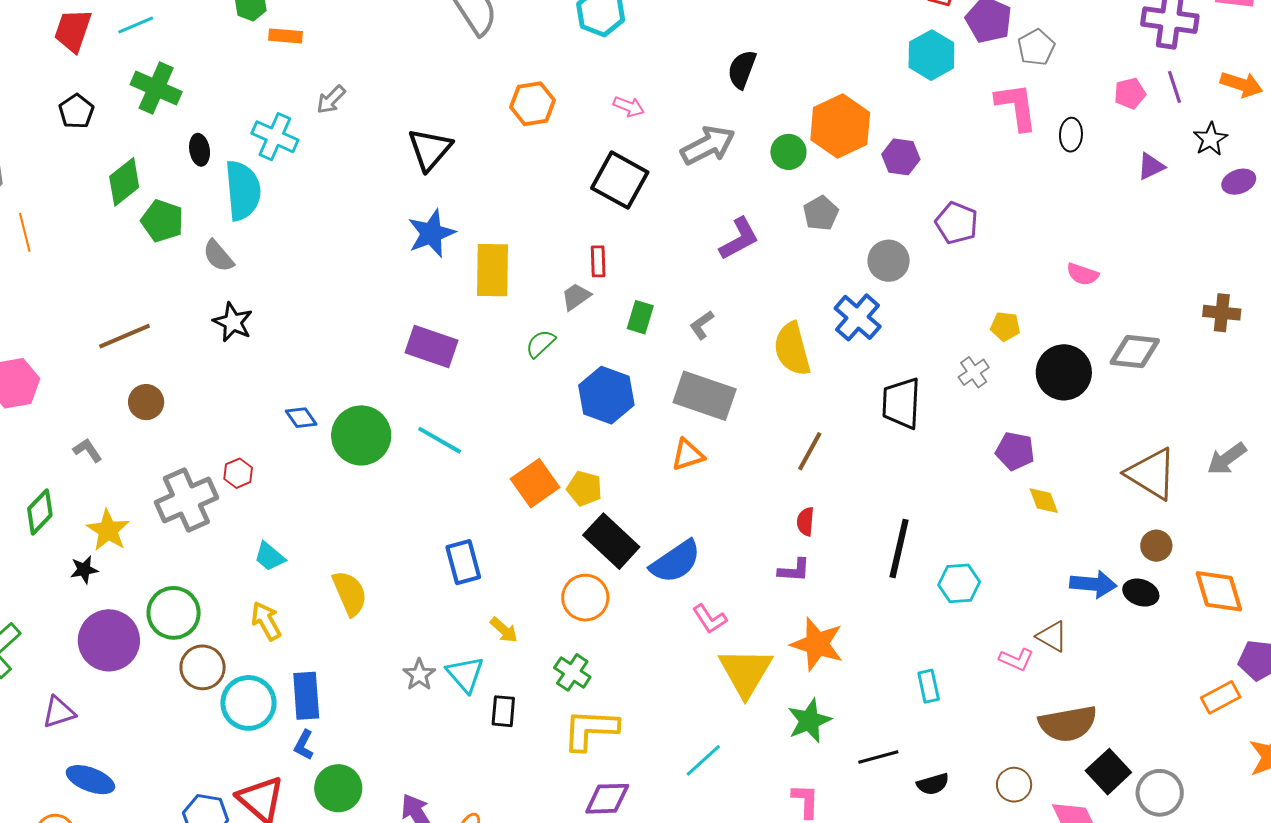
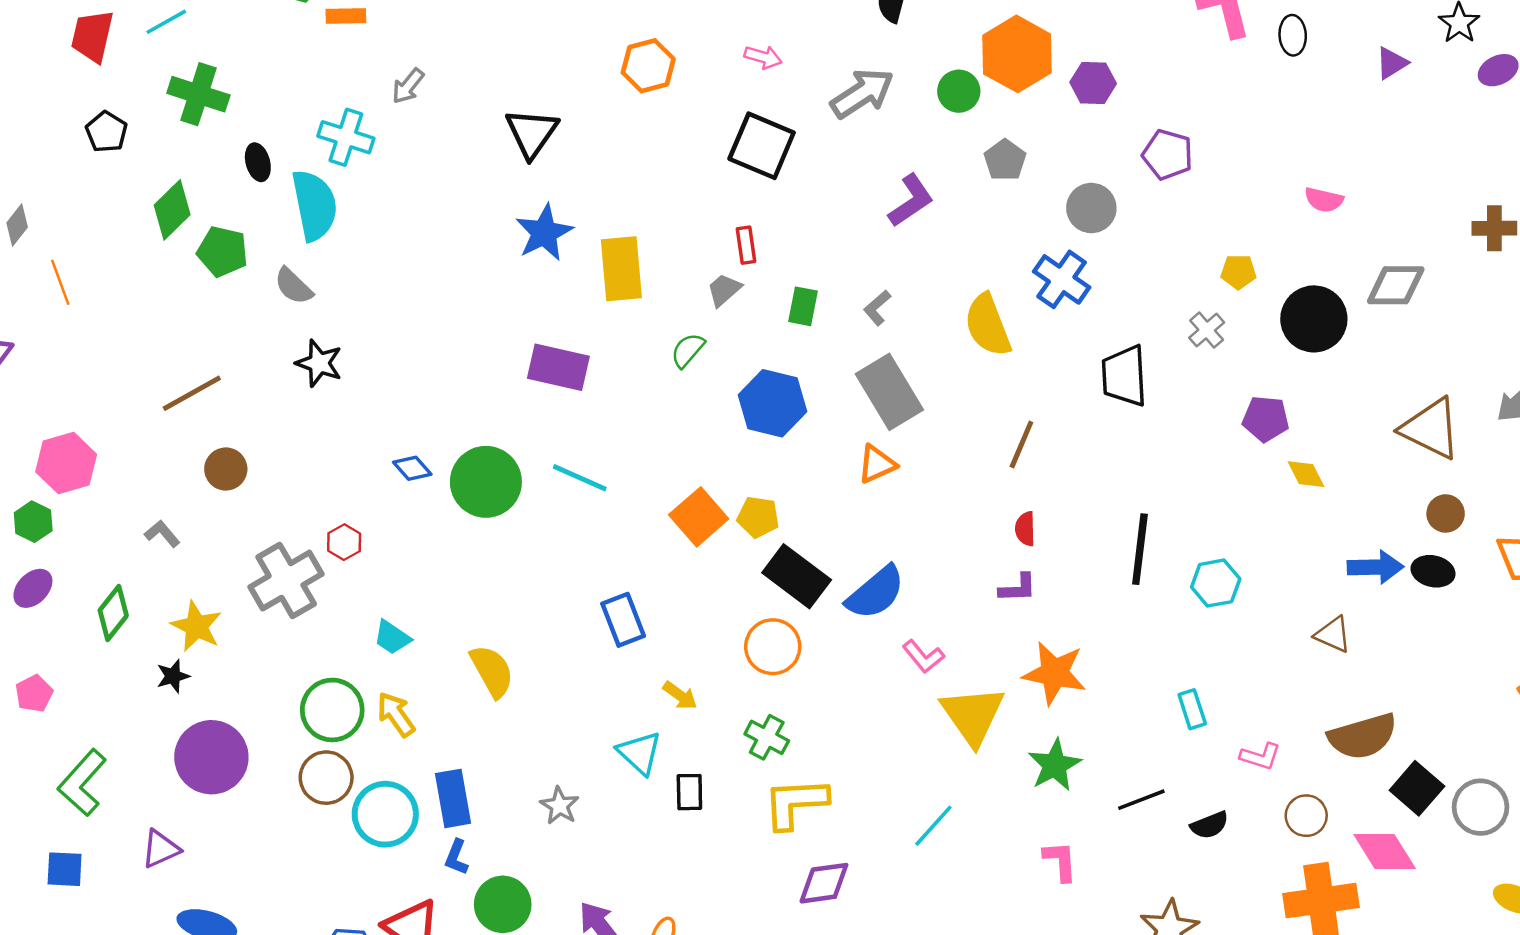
gray rectangle: (705, 396) -> (889, 392), turned 46
green circle: (174, 613) -> (332, 710), moved
pink L-shape: (1016, 659) -> (1260, 756), moved
gray star: (419, 675) -> (560, 806), moved

